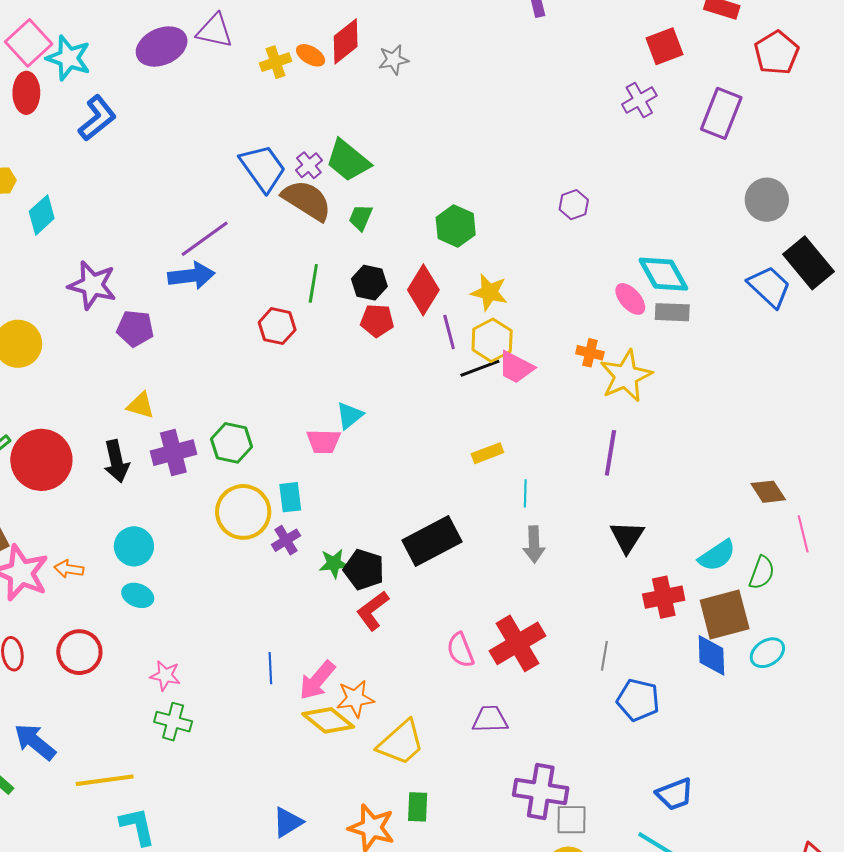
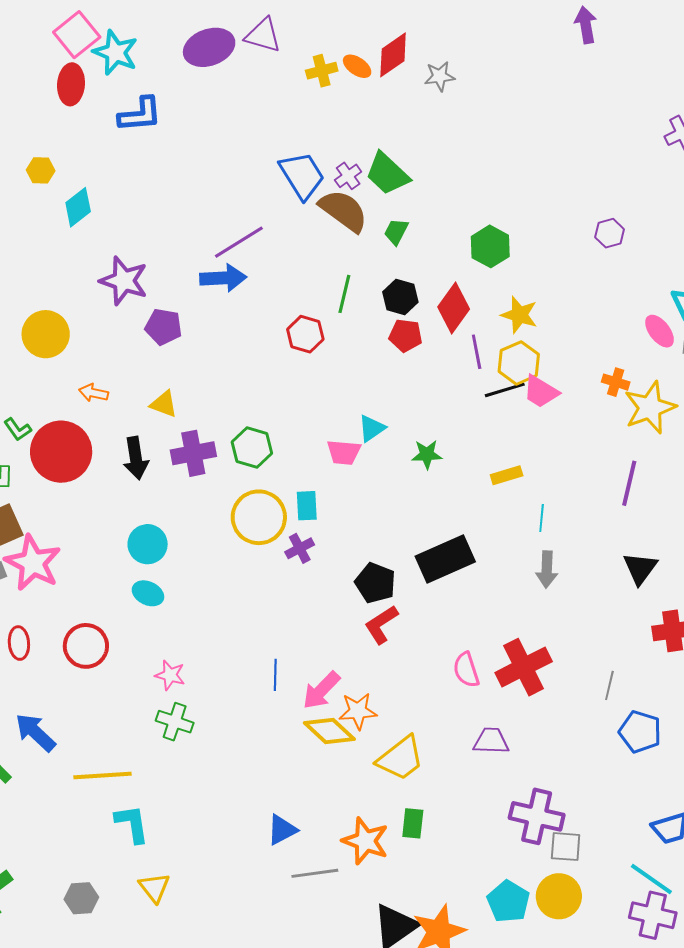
blue L-shape: (97, 118) -> (140, 114), turned 30
green star: (334, 563) -> (427, 454), moved
orange arrow: (69, 569) -> (93, 393), moved

